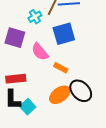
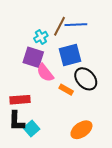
purple square: (15, 38) -> (33, 57), moved
black ellipse: (81, 91) -> (86, 79), moved
orange ellipse: (60, 95) -> (81, 130), moved

